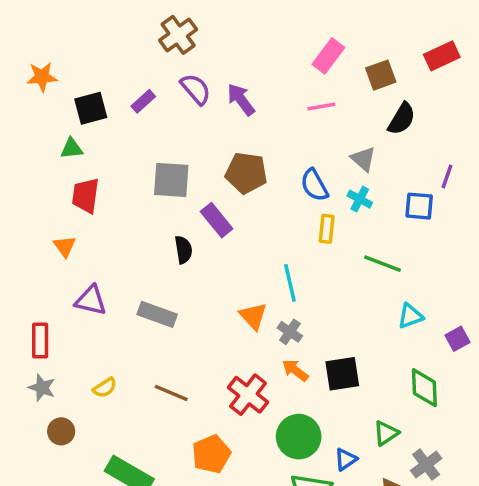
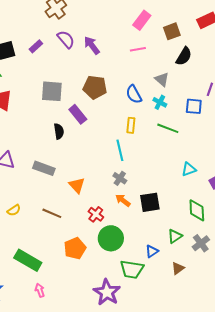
yellow rectangle: (327, 229) -> (131, 125), moved
green line: (382, 264) -> (168, 128), moved
orange triangle: (253, 316) -> (77, 185), moved
red cross: (248, 395) -> (96, 214), size x0.7
green circle: (299, 437) -> (111, 238), moved
gray cross: (426, 465) -> (201, 243), moved

